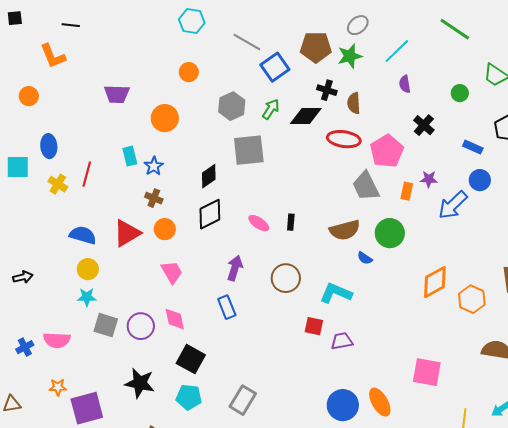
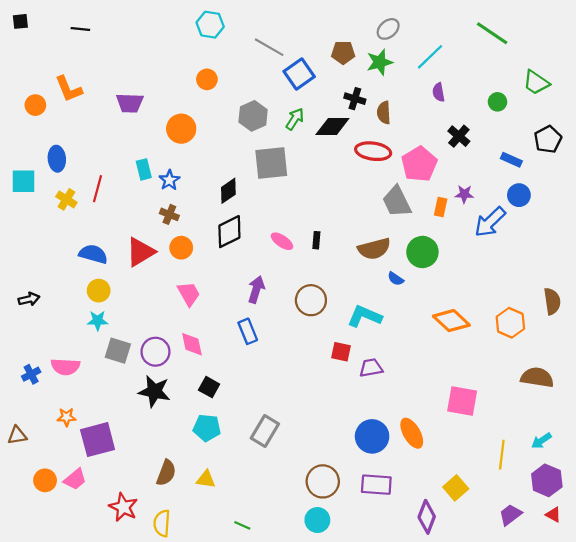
brown pentagon: (316, 47) -> (343, 53), size x0.7
orange L-shape: (53, 56) -> (69, 89), moved
orange diamond: (435, 282) -> (451, 321), moved, turned 72
black square: (191, 359) -> (209, 387), size x0.7
black star: (140, 383) -> (154, 391), moved

